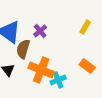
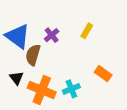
yellow rectangle: (85, 27) -> (87, 31), moved
orange cross: (41, 70) -> (42, 90), moved

